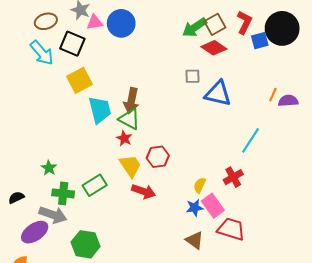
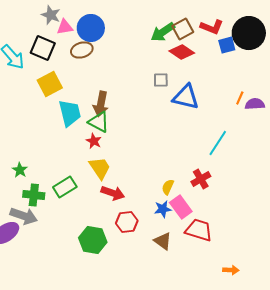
brown ellipse: (46, 21) -> (82, 50), moved
red L-shape: (244, 22) -> (212, 27), turned 85
red hexagon: (158, 157) -> (127, 222), moved
green hexagon: (86, 244) -> (93, 240), moved

